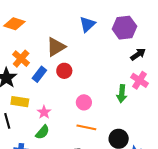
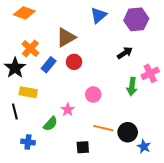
black arrow: (138, 54) -> (125, 53), moved
pink cross: (139, 80) -> (150, 73), turned 30
pink star: (44, 112) -> (68, 110), moved
orange line: (86, 127) -> (103, 128), moved

